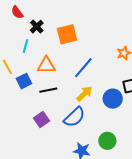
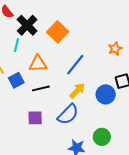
black cross: (37, 27) -> (27, 25), size x1.5
orange square: (67, 34) -> (58, 32), turned -30
purple square: (41, 119) -> (35, 118), turned 35

